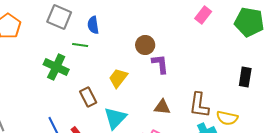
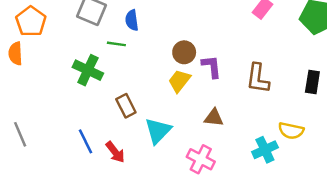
brown circle: (145, 45) -> (184, 52), moved
yellow trapezoid: (118, 78) -> (179, 81), moved
brown L-shape: (199, 105) -> (258, 78), moved

